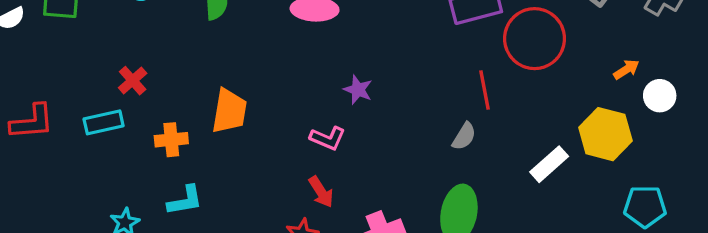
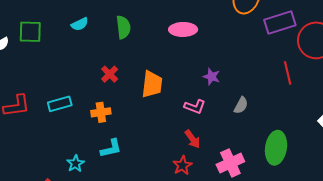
red cross: (133, 81) -> (110, 74), moved
orange trapezoid: (229, 111) -> (152, 84), moved
gray semicircle: (464, 136) -> (241, 105), moved

